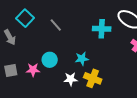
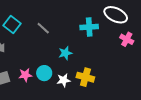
cyan star: (82, 59) -> (65, 53), moved
cyan circle: (50, 60) -> (44, 73), moved

